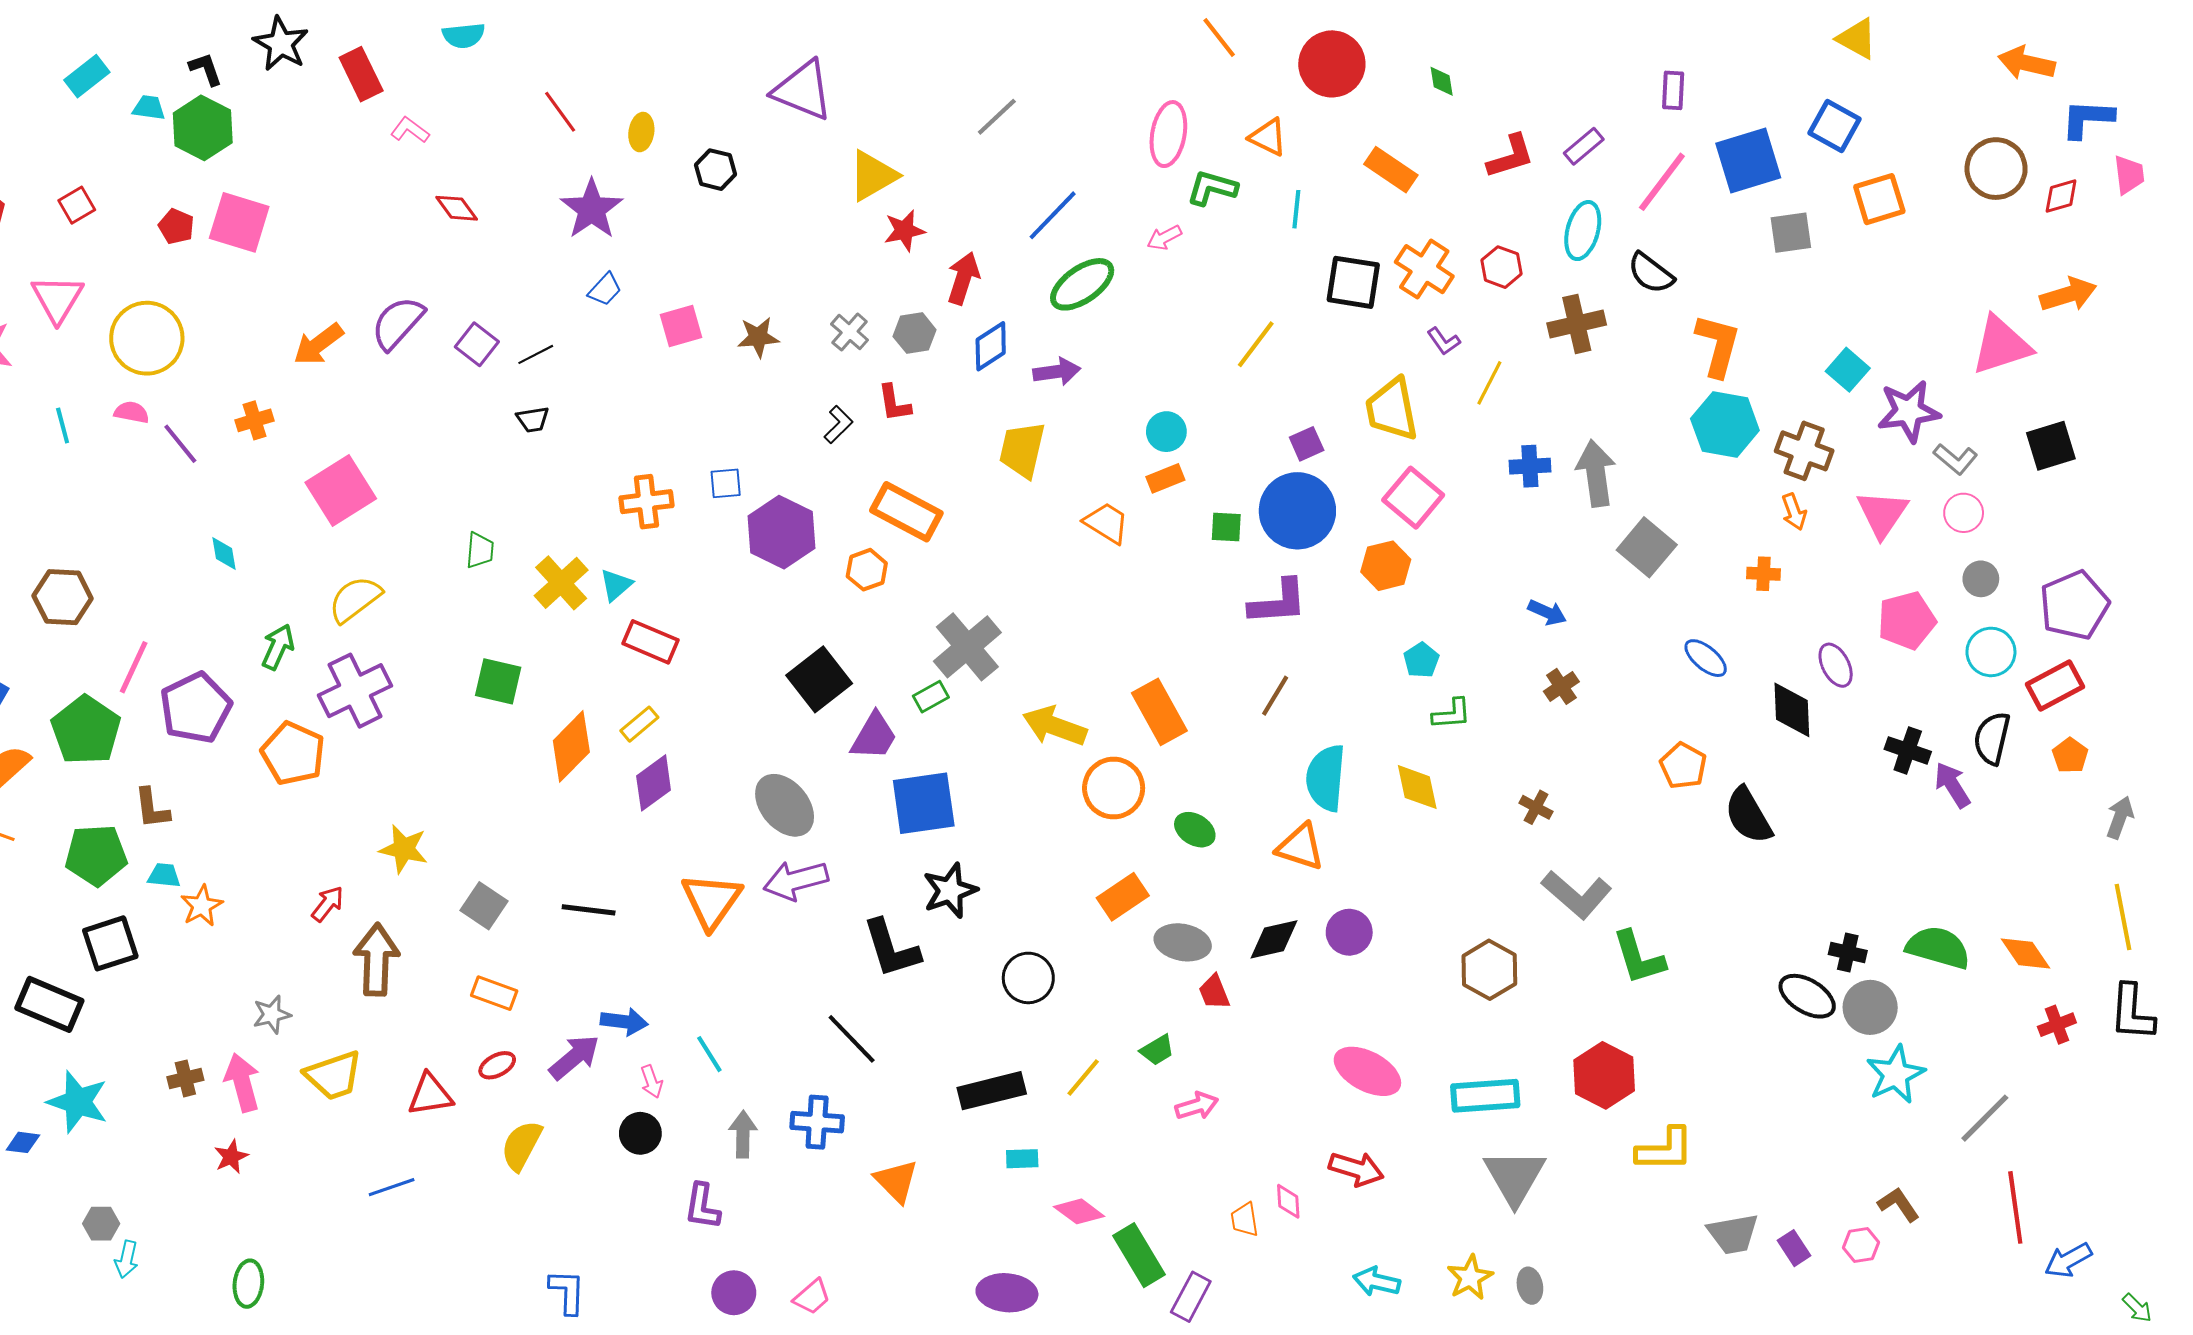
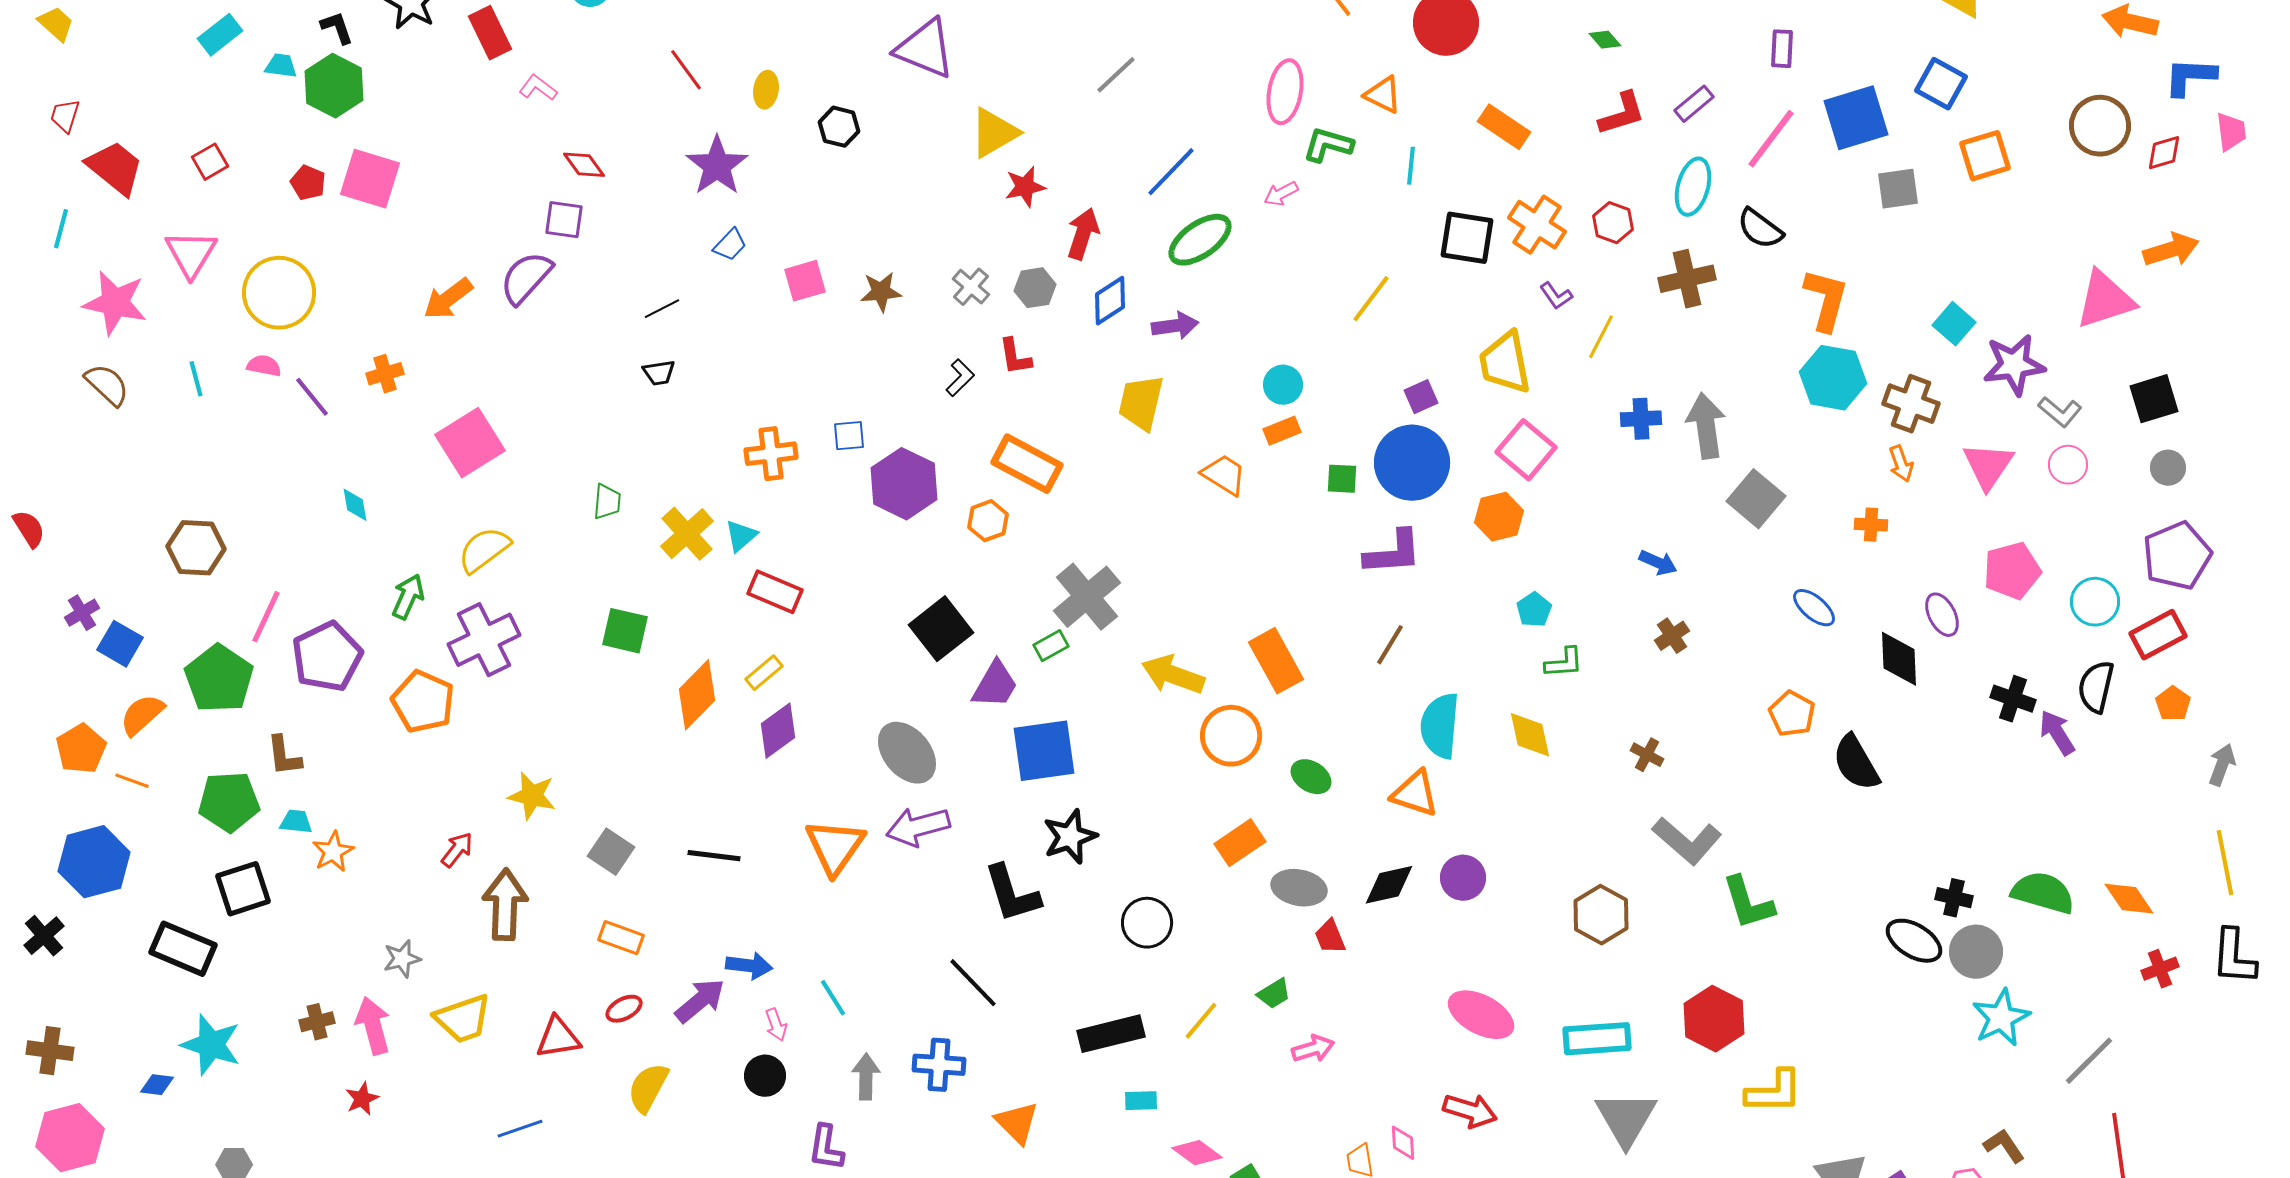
green diamond: (1442, 81) -> (1605, 40), moved, turned -32
purple square: (477, 344) -> (564, 220), moved, turned -30
gray circle: (1981, 579) -> (2168, 468), moved

